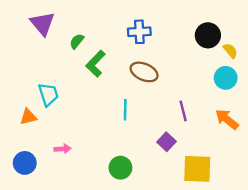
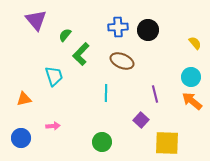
black circle: (208, 35) -> (148, 30), moved
cyan circle: (226, 78) -> (191, 77), moved
cyan trapezoid: (48, 94) -> (54, 76), moved

